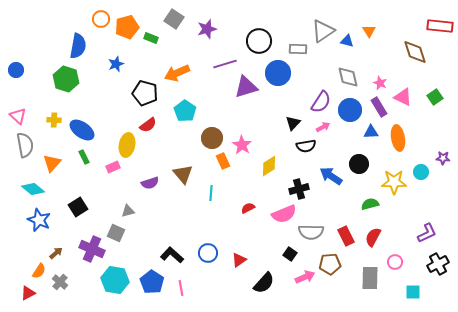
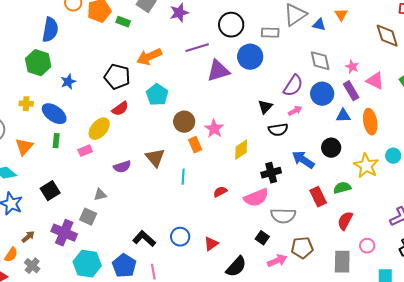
blue star: (116, 64) -> (68, 82), moved
yellow ellipse: (127, 145) -> (99, 129), turned 30
green rectangle: (84, 157) -> (56, 141), turned 32
yellow star: (394, 182) -> (366, 166), turned 30
red rectangle: (346, 236) -> (318, 197), moved

